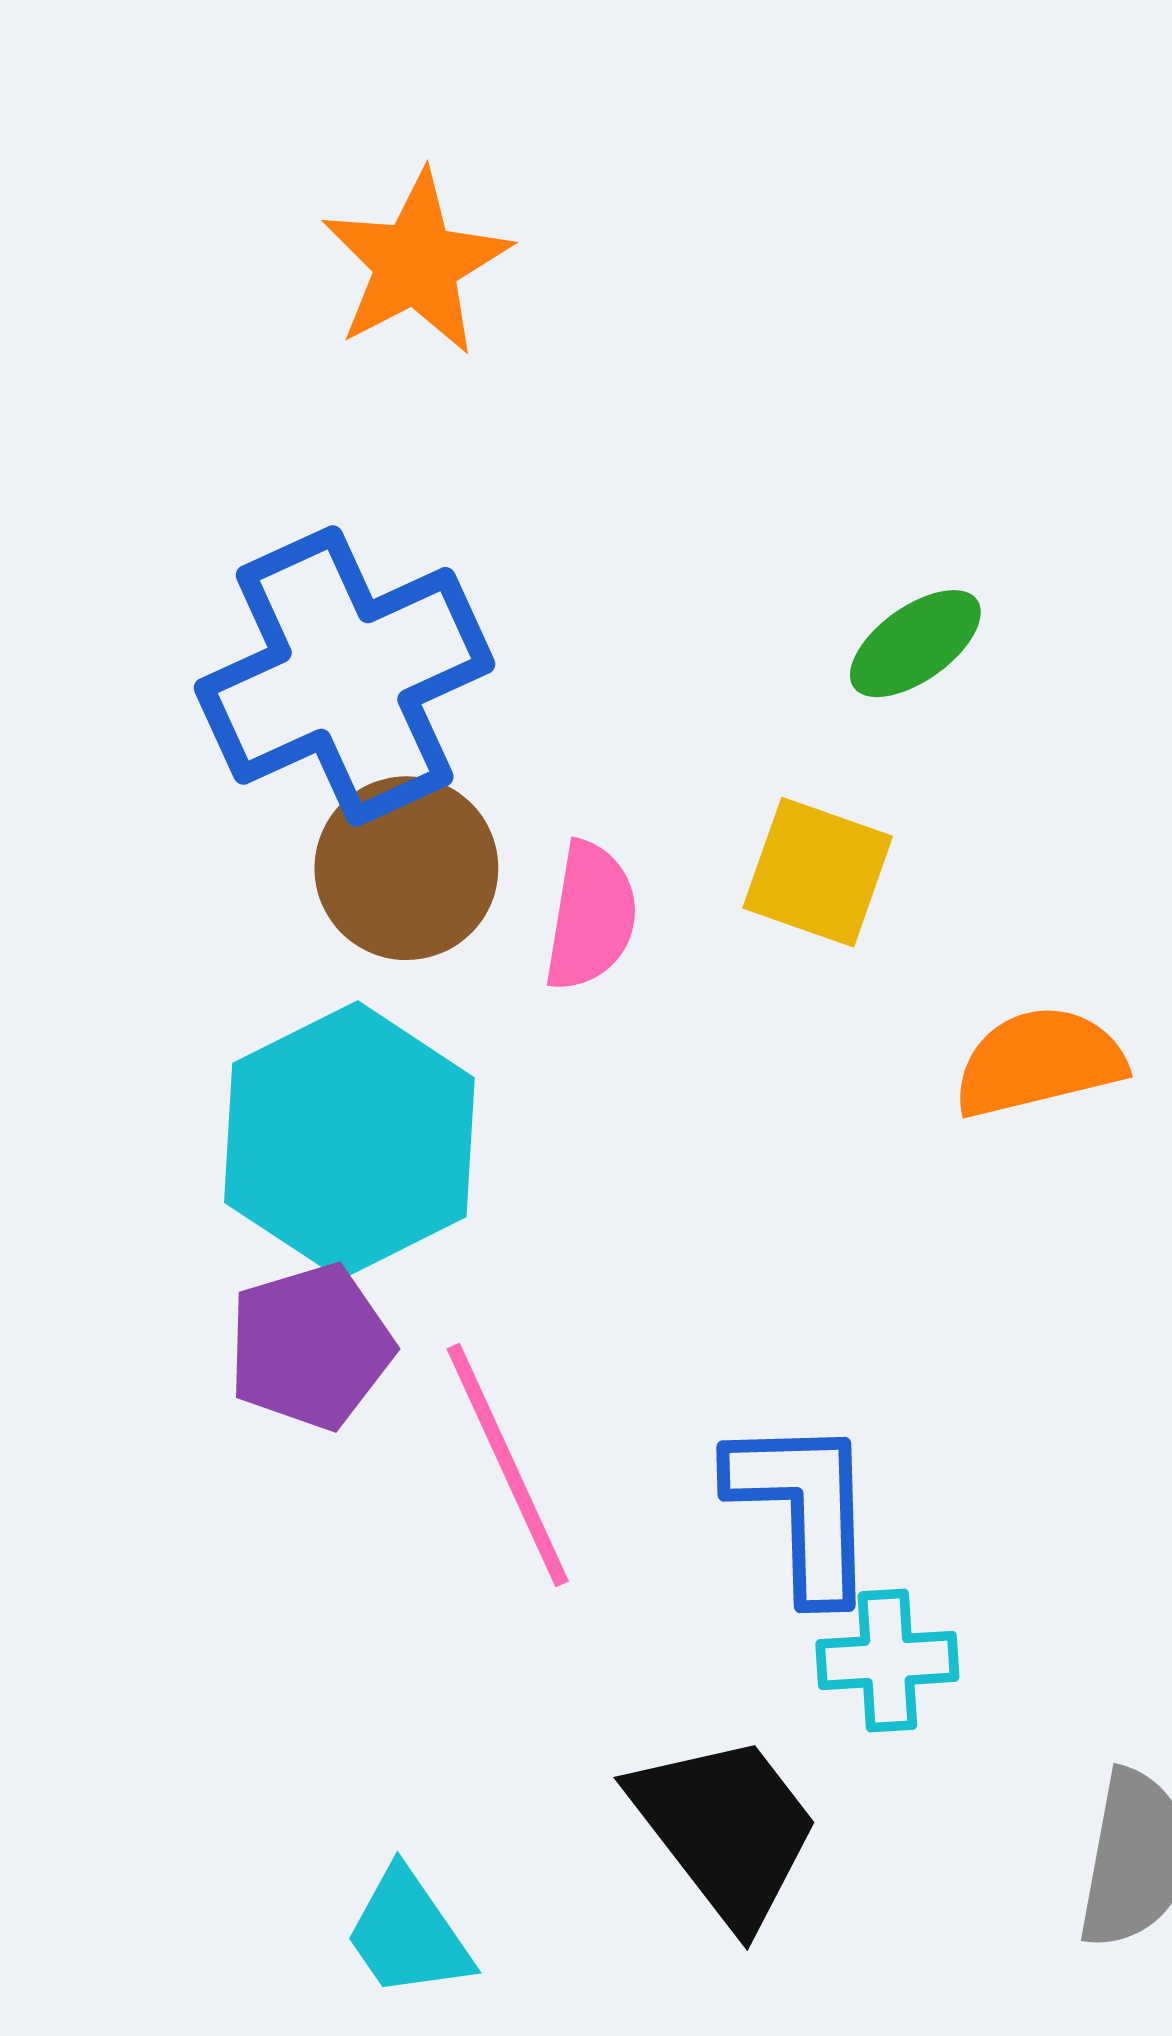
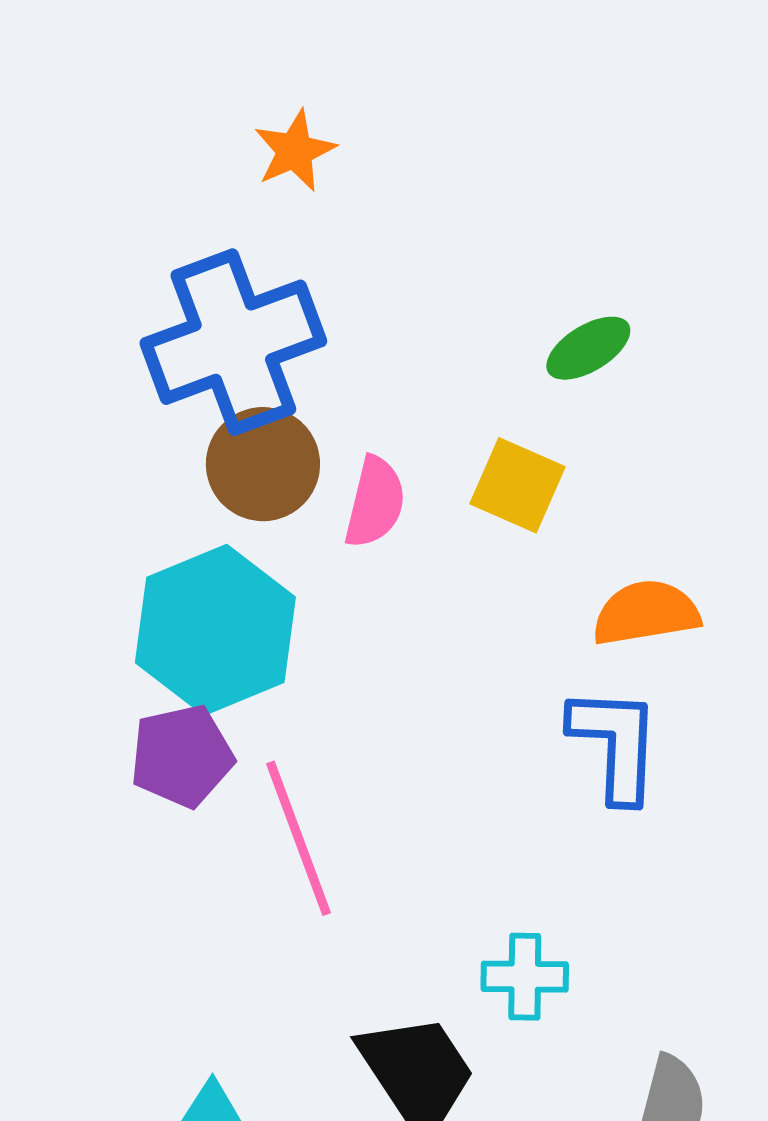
orange star: (416, 263) -> (295, 151), moved, size x0.7
blue L-shape: (803, 1508) -> (615, 744), moved

